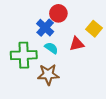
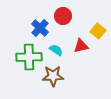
blue cross: (45, 28) -> (40, 28), moved

